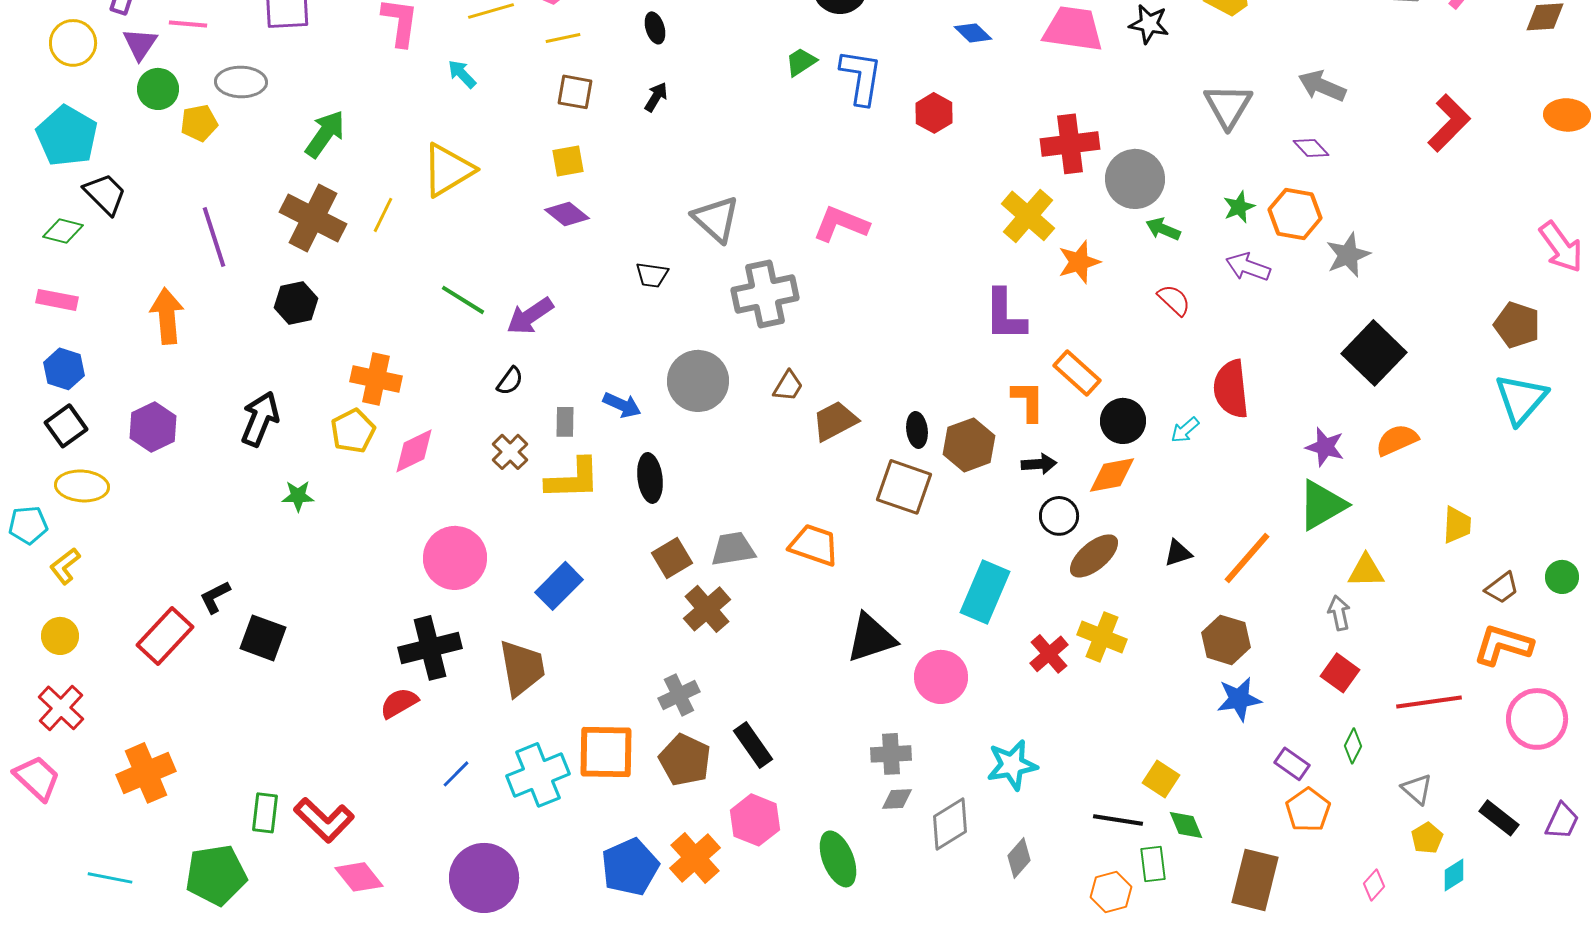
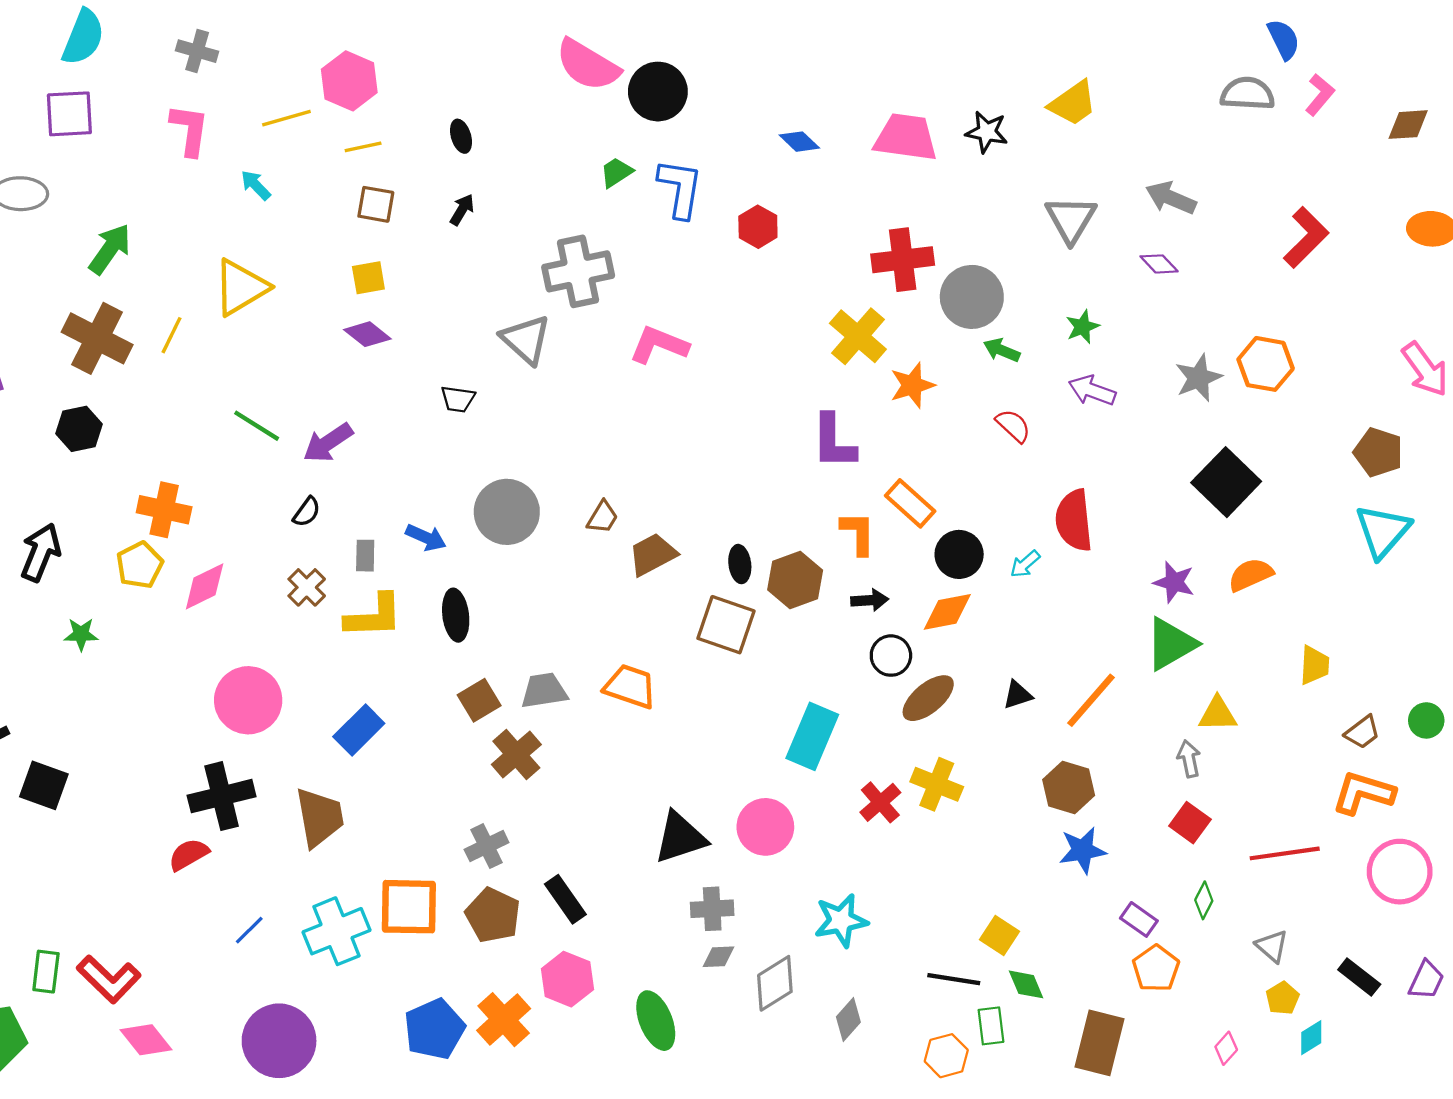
orange hexagon: (1295, 214) -> (1266, 364), moved
gray cross: (765, 294) -> (578, 271), moved
black triangle: (871, 638) -> (680, 838), moved

